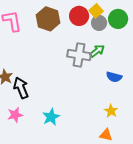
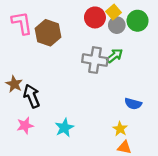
brown hexagon: (48, 19) -> (48, 33), moved
blue semicircle: (114, 77) -> (133, 104), moved
yellow star: (111, 111) -> (120, 129), moved

